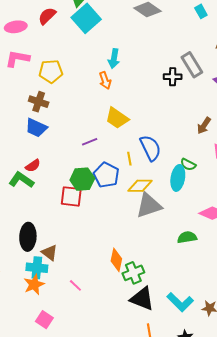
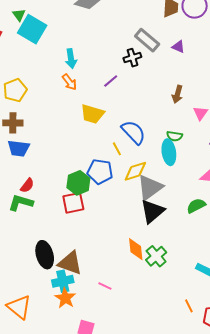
purple line: (90, 142) -> (111, 81), moved
brown triangle: (50, 253) -> (70, 263), size x1.5
black triangle: (142, 299) -> (152, 211), moved, turned -44

